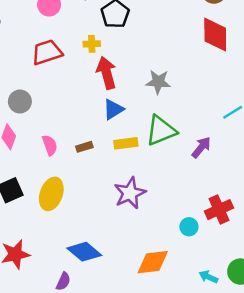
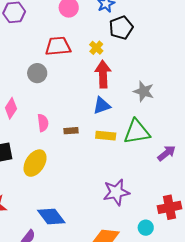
yellow cross: (92, 44) -> (96, 48), turned 32
gray circle: (20, 102) -> (37, 73), moved
purple star: (130, 193) -> (116, 192), moved
cyan circle: (189, 227) -> (146, 228), moved

